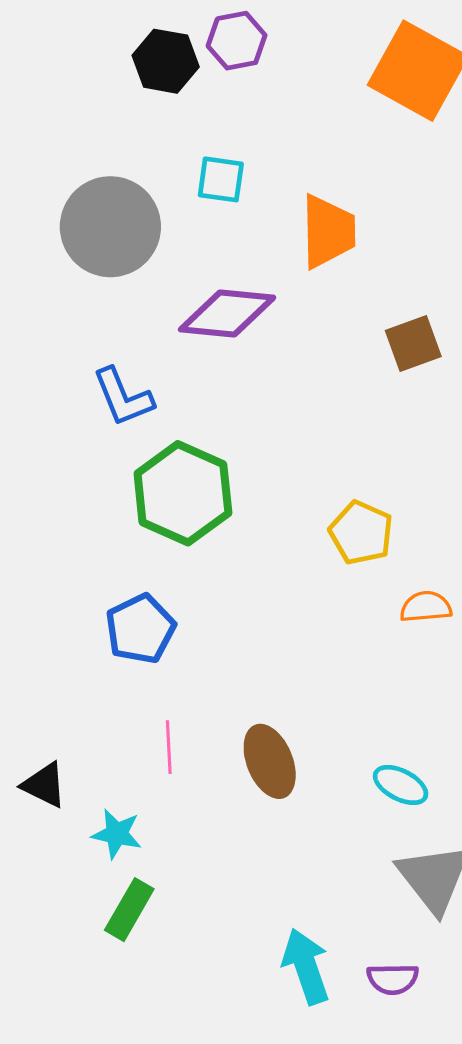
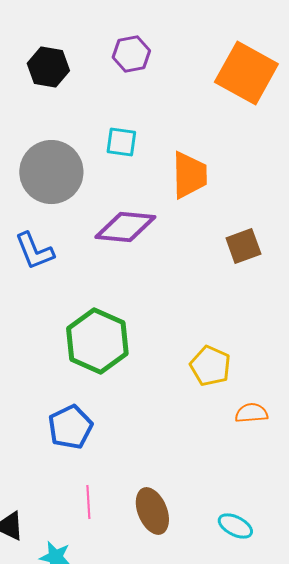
black hexagon: (166, 61) -> (48, 67), moved
blue L-shape: (123, 397) -> (34, 251), moved

